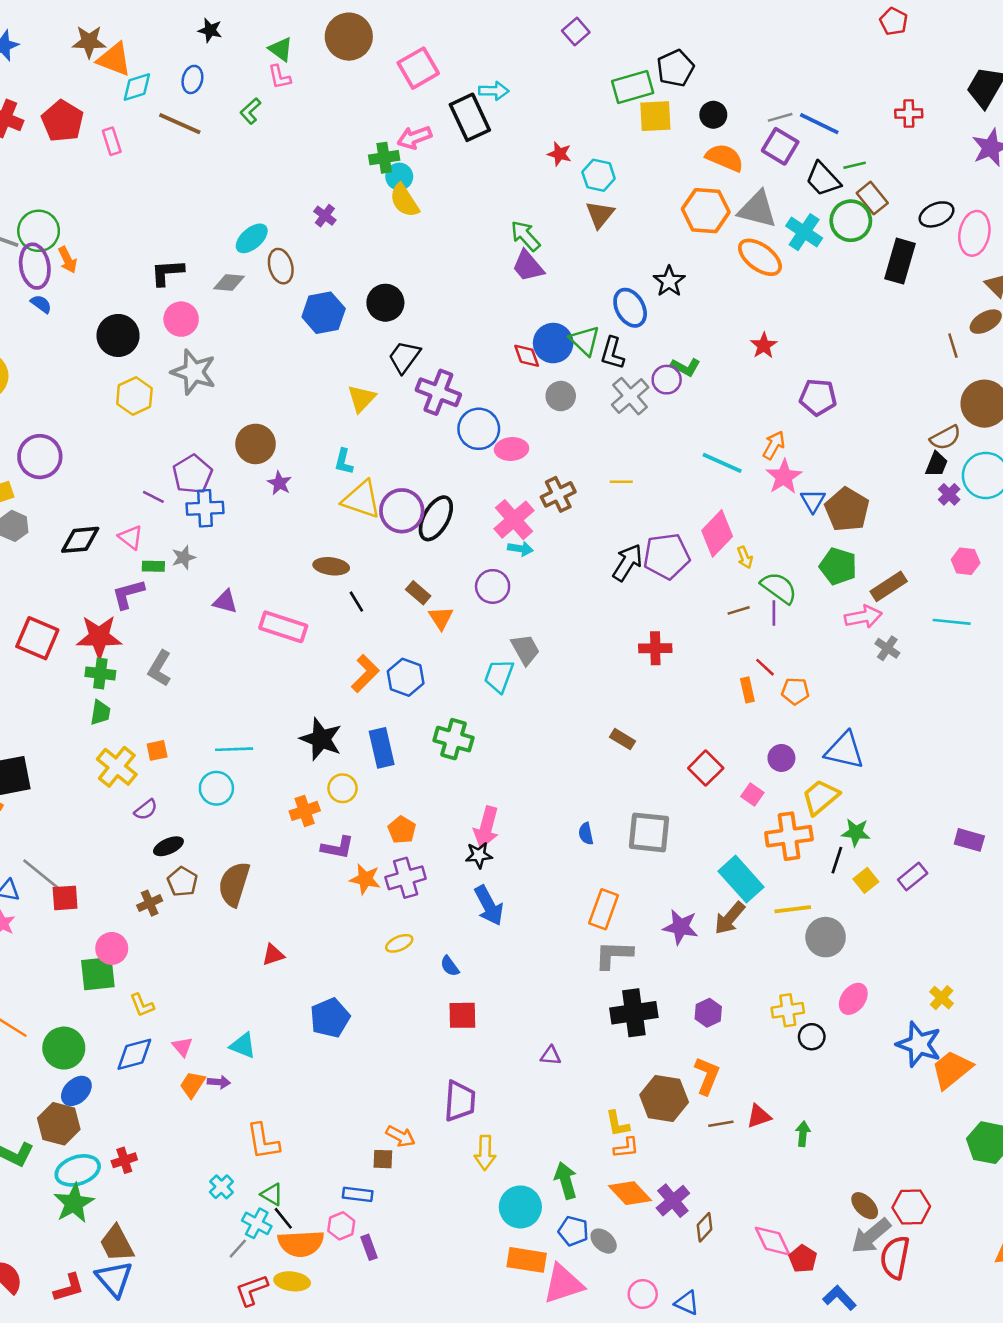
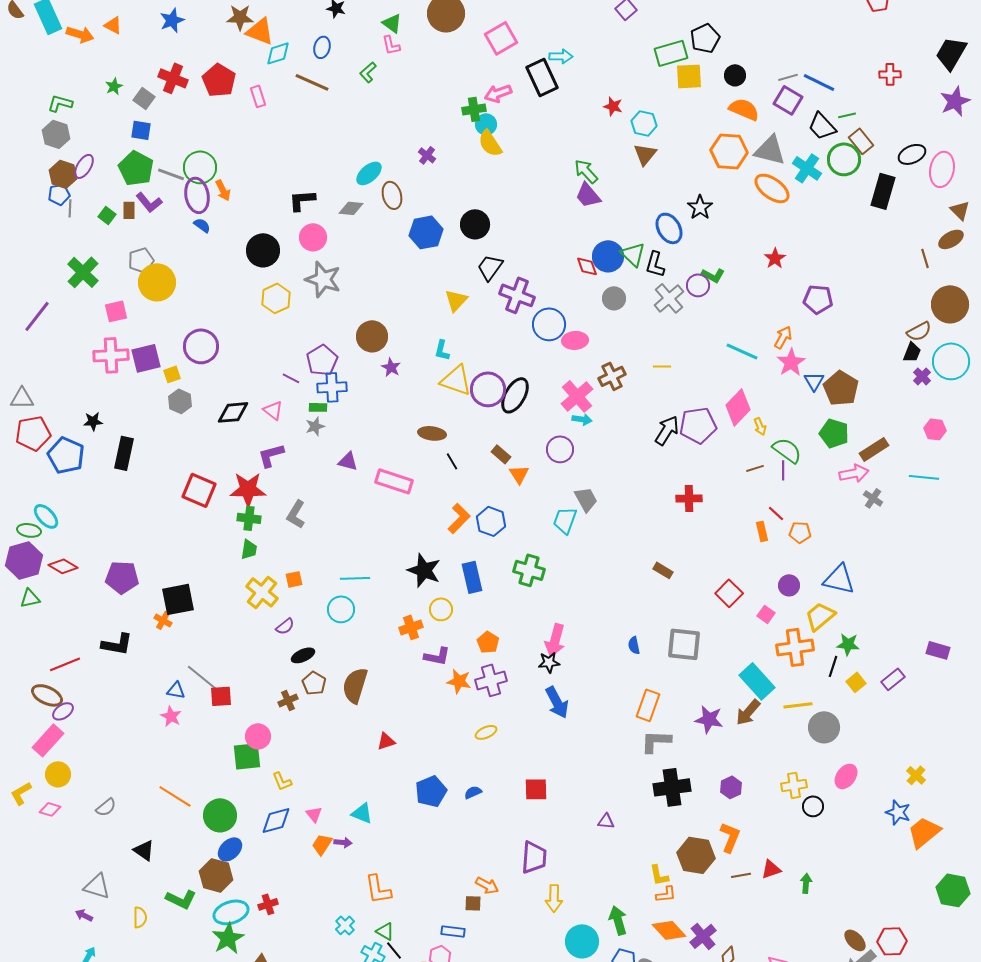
green rectangle: (153, 566) -> (318, 407), moved
blue semicircle: (450, 966) -> (473, 792), moved, turned 102
blue star: (919, 1044) -> (898, 812), size x0.7

